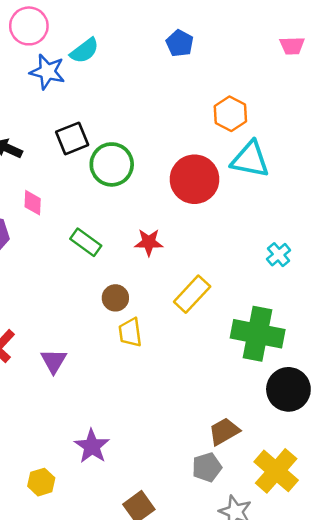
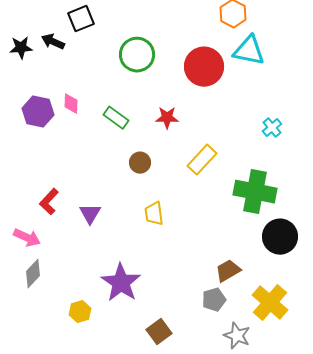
black square: (72, 138) -> (81, 19), moved
pink diamond: (33, 203) -> (71, 104), moved
yellow trapezoid: (130, 333) -> (154, 214), moved
purple star: (92, 446) -> (121, 283), size x1.4

